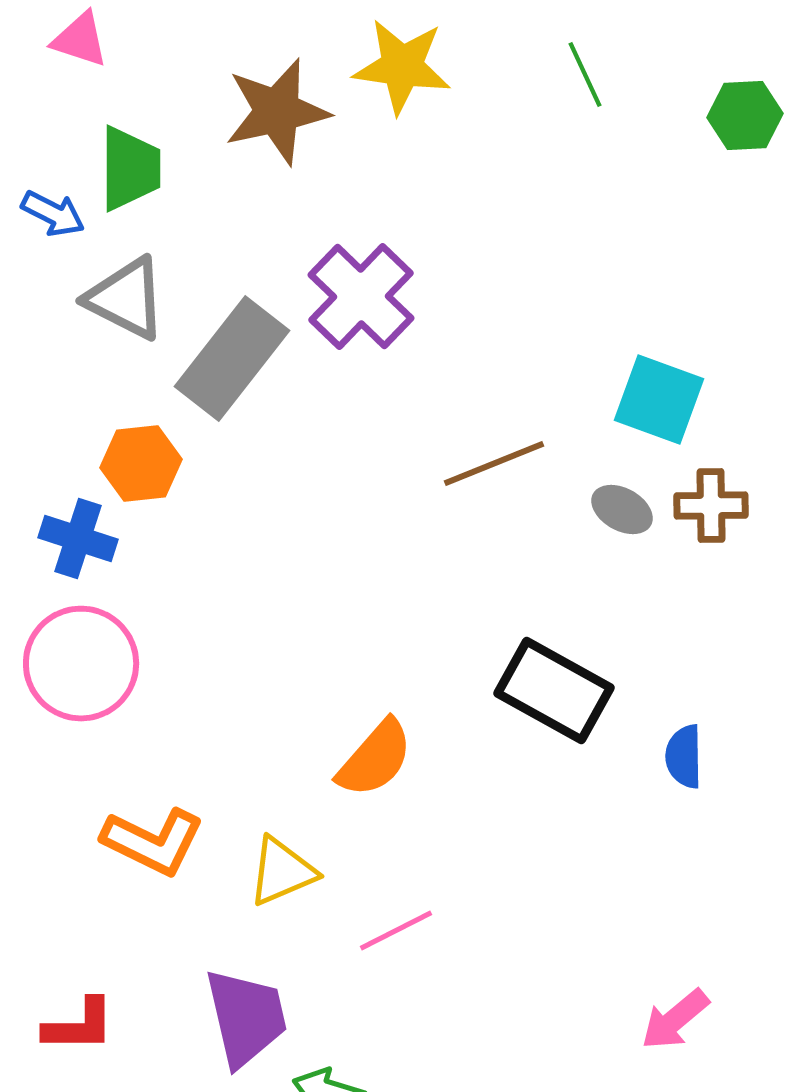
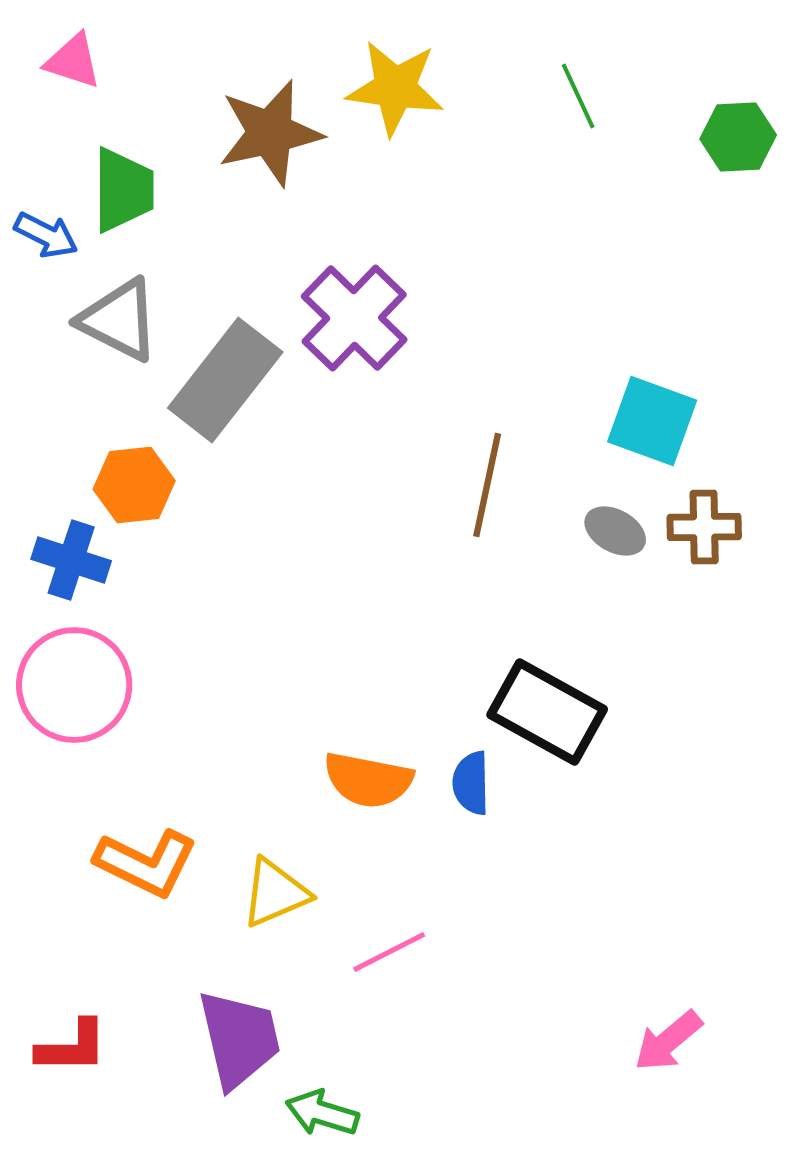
brown line: (494, 464) -> (487, 485), turned -56
blue semicircle: (684, 756) -> (471, 783), moved
orange semicircle: (375, 758) -> (368, 780), turned 60

